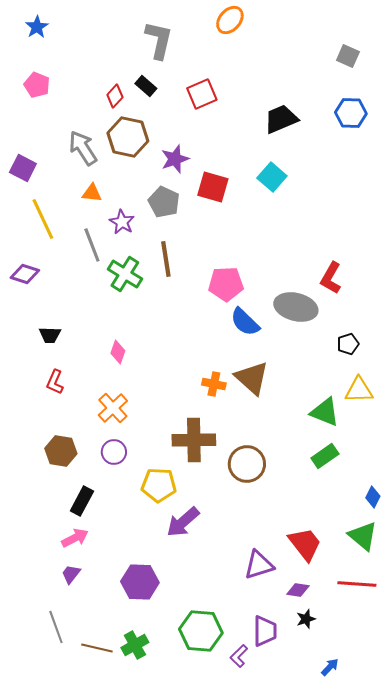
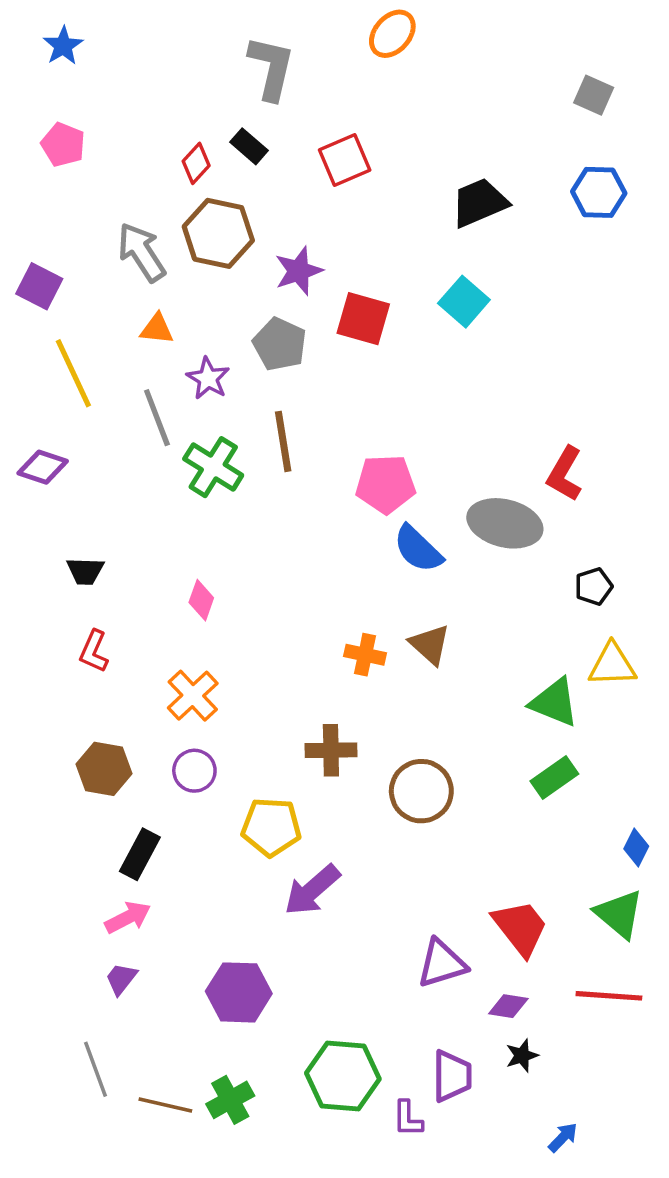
brown triangle: (252, 378) -> (430, 644), size x0.7
brown cross: (194, 440) -> (331, 750), size x0.7
purple L-shape: (239, 656) -> (408, 1119), turned -45

